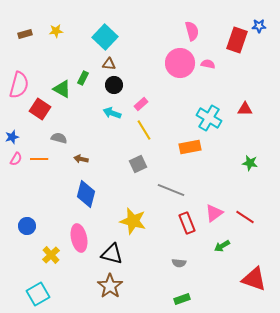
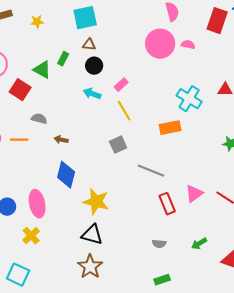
yellow star: (56, 31) -> (37, 22), moved
cyan square: (105, 37) -> (85, 18), turned 35
yellow star: (133, 221) -> (96, 202), moved
pink ellipse: (79, 238) -> (37, 204), moved
green arrow: (222, 246) -> (199, 244), moved
cyan square: (38, 294) -> (18, 275), turned -35

